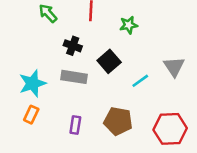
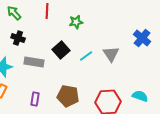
black cross: (73, 46) -> (18, 38), moved
cyan line: (140, 81) -> (86, 56), moved

